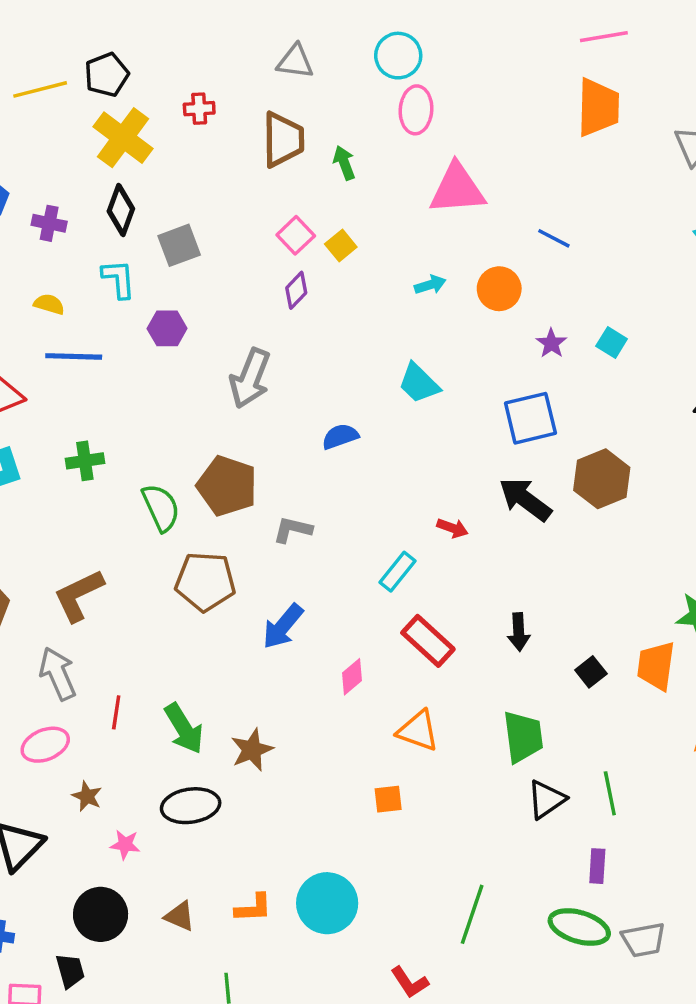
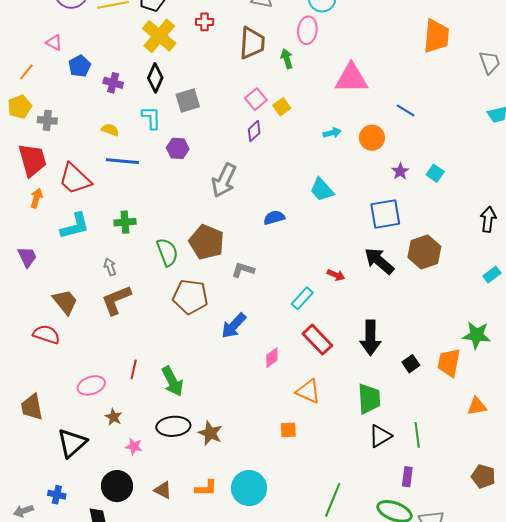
pink ellipse: (416, 110) -> (307, 30), moved
black arrow: (519, 632) -> (370, 338), size x1.6
gray arrow: (58, 674) -> (110, 267), moved, size x0.6
brown star: (252, 750) -> (210, 433), moved, turned -30

